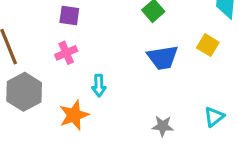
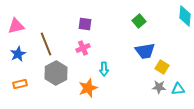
yellow square: (208, 45) -> (162, 67), moved
cyan triangle: (214, 117) -> (178, 89), turned 32
gray star: (163, 126) -> (159, 87), moved

